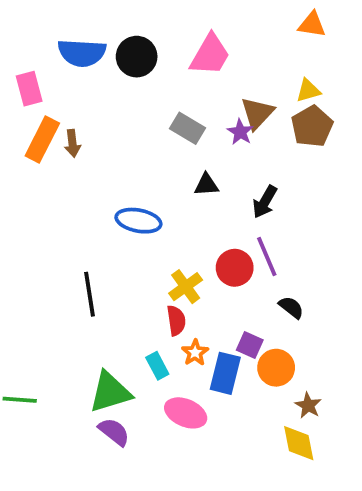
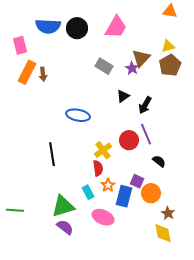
black triangle: (206, 185) -> (123, 96), moved, turned -32

